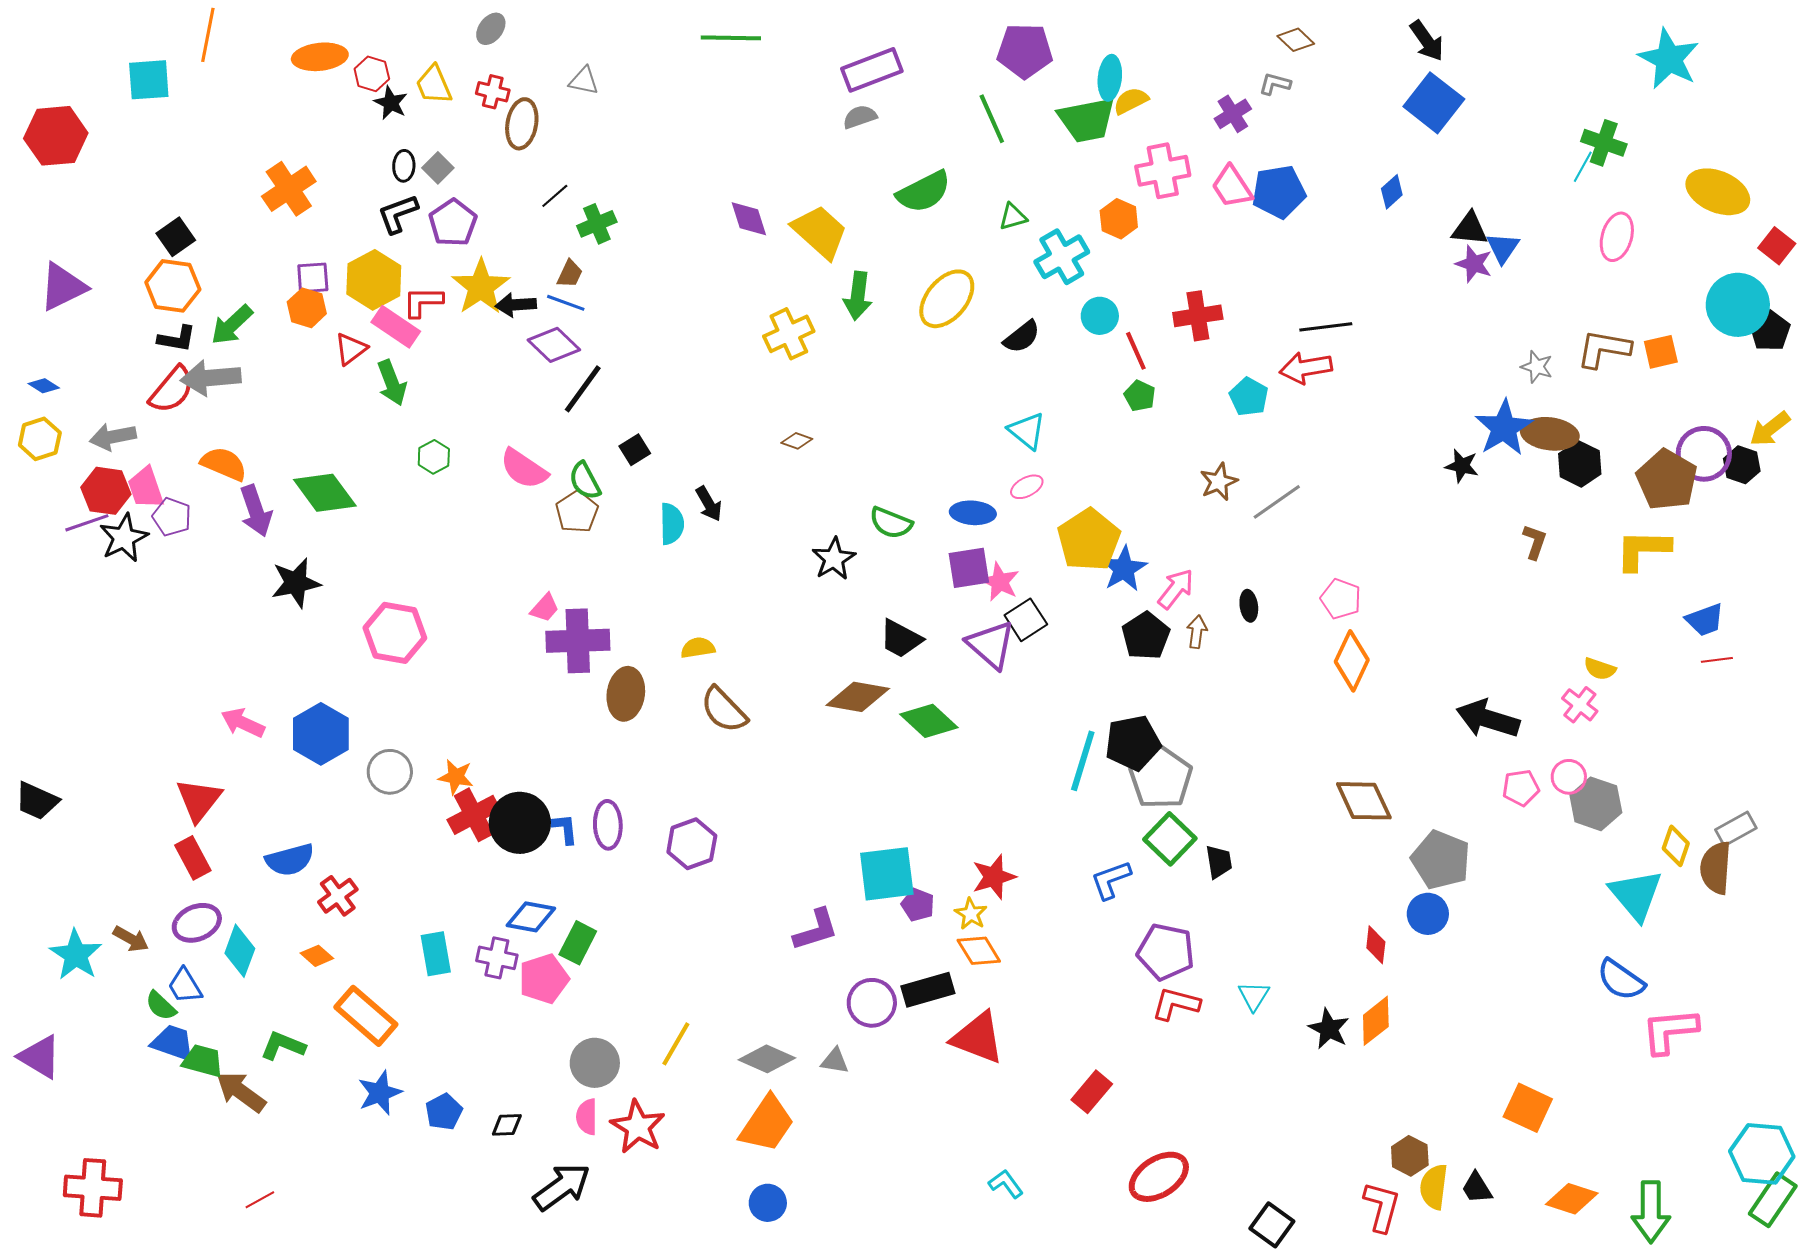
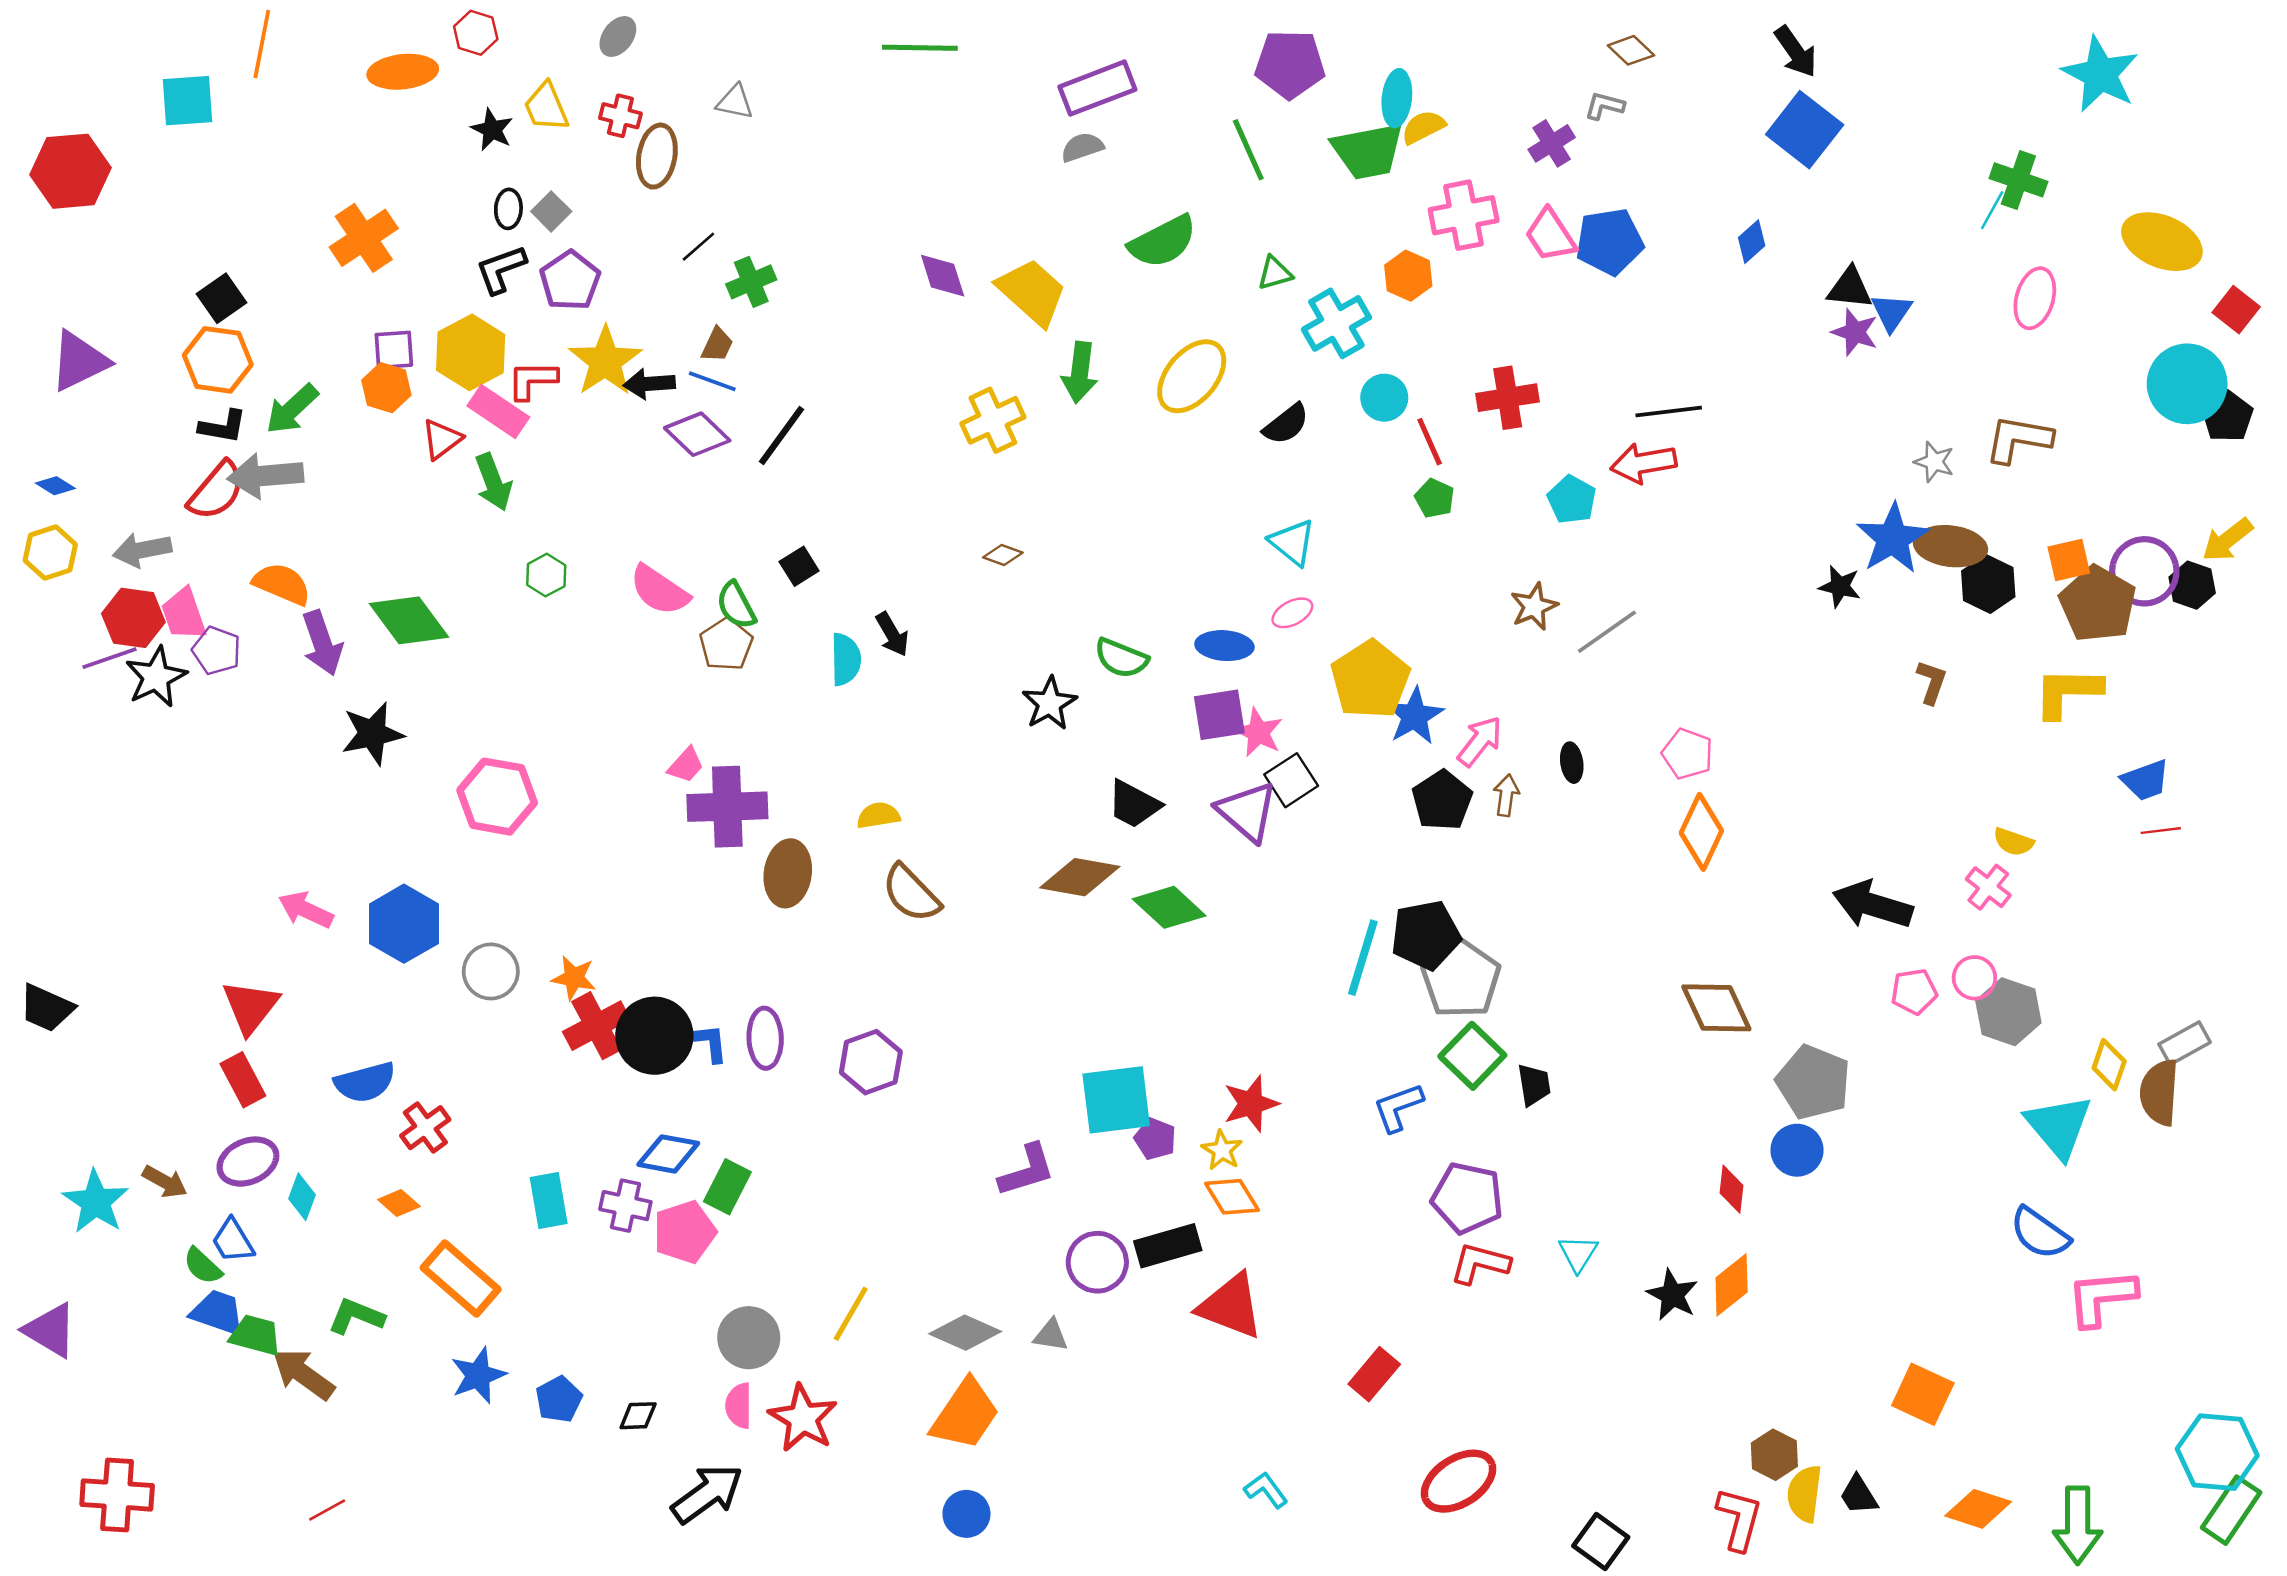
red hexagon: (372, 74) -> (476, 33), moved
orange square: (1661, 352) -> (2069, 560), moved
black line: (583, 389) -> (781, 435), moved
cyan diamond: (240, 951) -> (302, 1197), size x0.7

